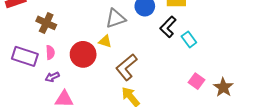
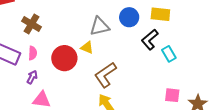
purple arrow: (52, 77) -> (32, 77), turned 136
pink square: (197, 81) -> (172, 95), turned -35

